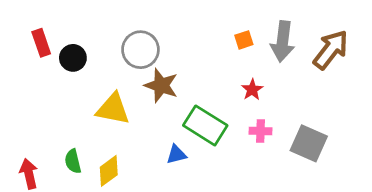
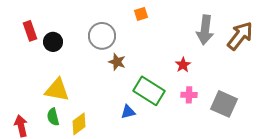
orange square: (244, 40) -> (141, 14), moved
brown star: (161, 85) -> (117, 62), size x0.7
yellow triangle: (113, 109) -> (57, 90), moved

